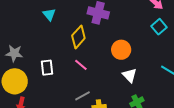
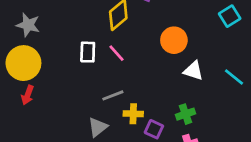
white rectangle: (47, 68) -> (88, 52), moved
white triangle: (130, 75) -> (193, 71), moved, turned -35

